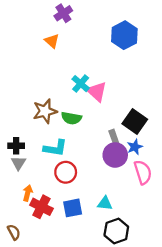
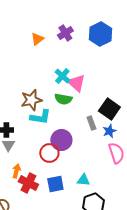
purple cross: (63, 13) -> (65, 33), moved
orange triangle: (52, 41) -> (37, 39), turned 40
green semicircle: (71, 118) -> (63, 99), moved
cyan L-shape: (55, 148) -> (40, 117), moved
purple circle: (115, 155) -> (61, 140), moved

